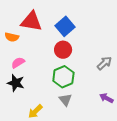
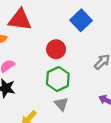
blue square: (65, 26) -> (81, 20), moved

